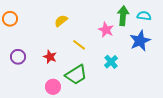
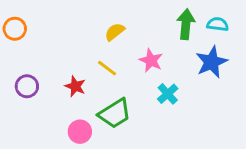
yellow semicircle: (61, 21) -> (115, 32), moved
pink star: (106, 30) -> (151, 61), moved
yellow line: (79, 45) -> (107, 68), moved

